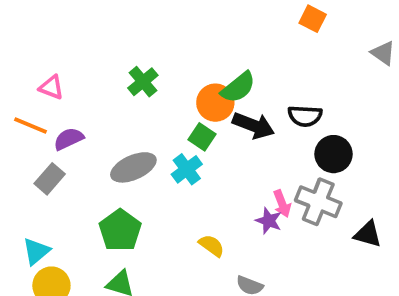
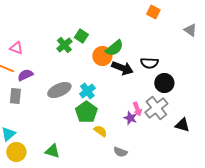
green square: (202, 137) -> (81, 36), moved
gray rectangle: (50, 179) -> (15, 96), turned -35
gray cross: (318, 202) -> (156, 108), turned 30
green pentagon: (120, 230) -> (86, 112), moved

